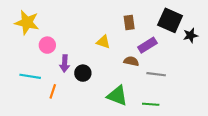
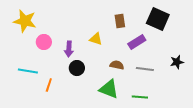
black star: (190, 35) -> (177, 62), moved
brown semicircle: (131, 61) -> (117, 65), moved
purple arrow: (65, 63) -> (69, 49), moved

